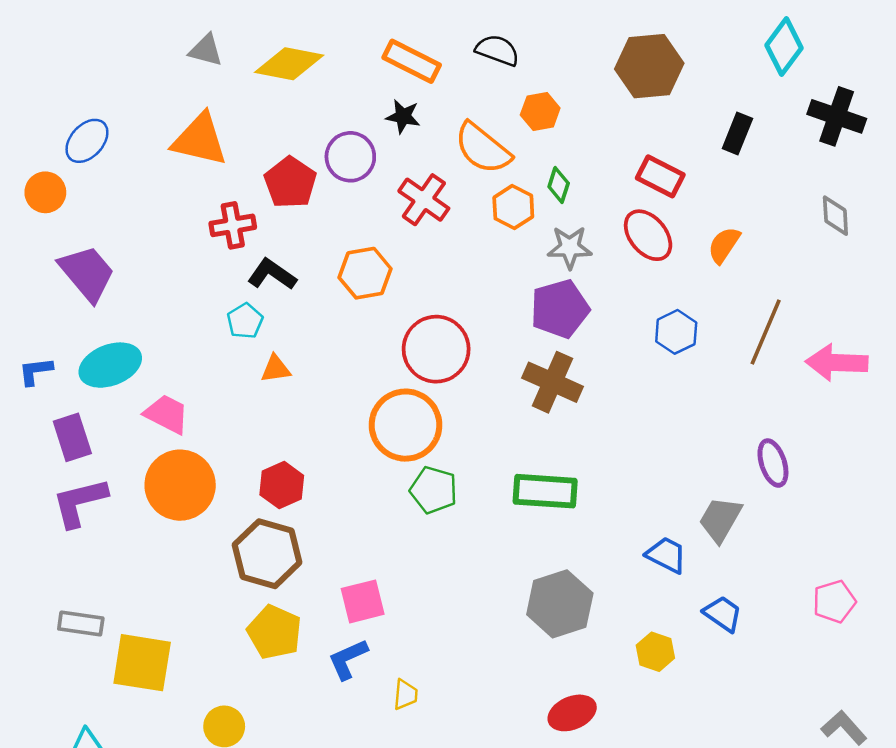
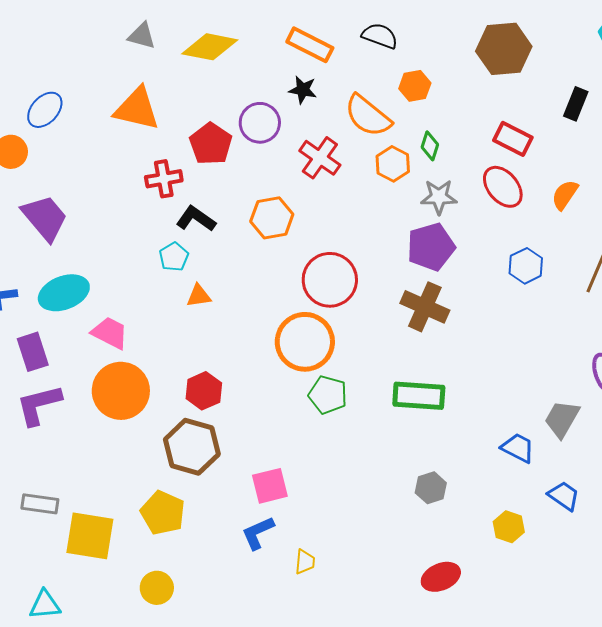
gray hexagon: (560, 604) -> (431, 488), size x0.6
yellow pentagon: (274, 632) -> (163, 513), moved

